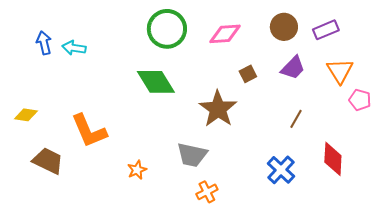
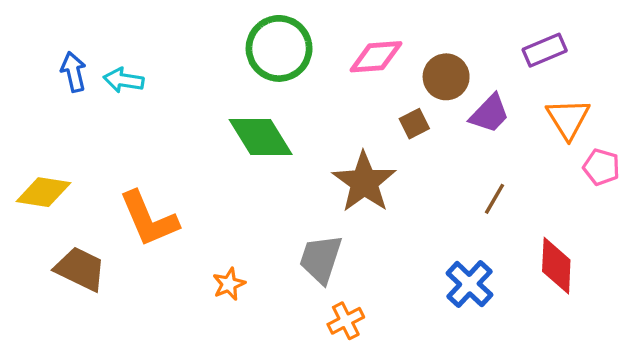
brown circle: (284, 27) -> (446, 77), moved
yellow diamond: (26, 115) -> (43, 192), size x1.4
gray trapezoid: (192, 155) -> (321, 259), turned 96

